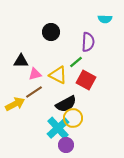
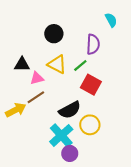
cyan semicircle: (105, 19) -> (111, 20), turned -120
yellow triangle: (58, 75) -> (57, 64), moved
yellow circle: (73, 118) -> (90, 125), moved

